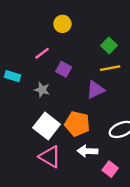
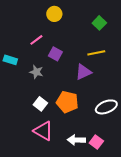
green square: (109, 45) -> (99, 23), moved
white square: (47, 126) -> (40, 104), size x0.6
white arrow: (87, 151) -> (76, 140), moved

